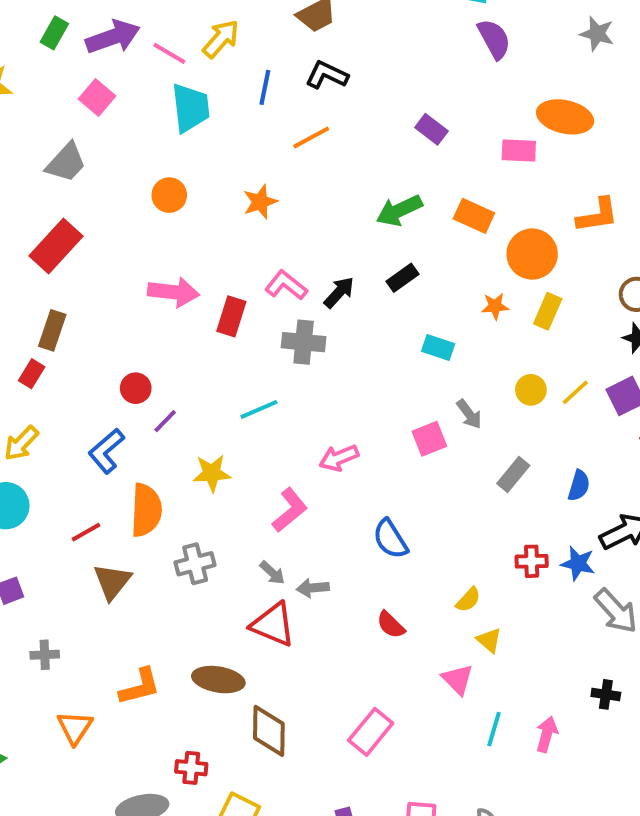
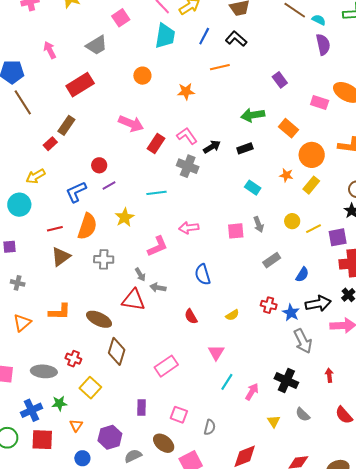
yellow star: (212, 473) -> (125, 217), turned 30
red triangle: (273, 624) -> (133, 300), turned -30
yellow triangle: (489, 640) -> (274, 421), moved
black cross: (606, 694) -> (286, 380), size x1.6

